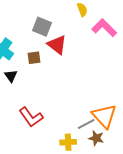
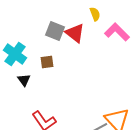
red triangle: (57, 45) -> (75, 33), moved

